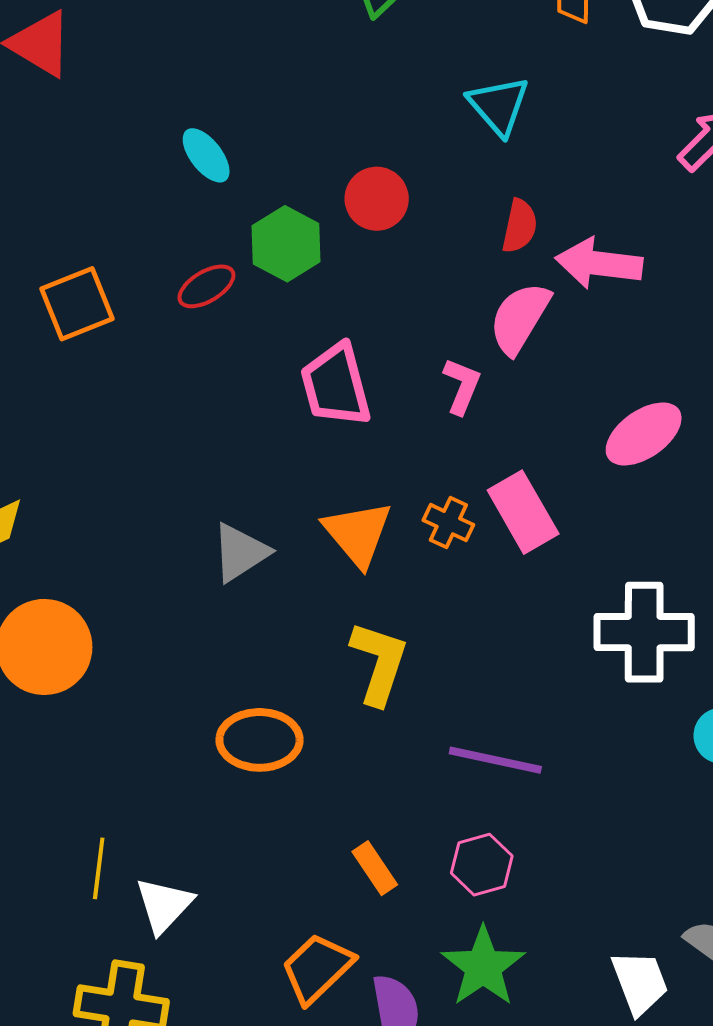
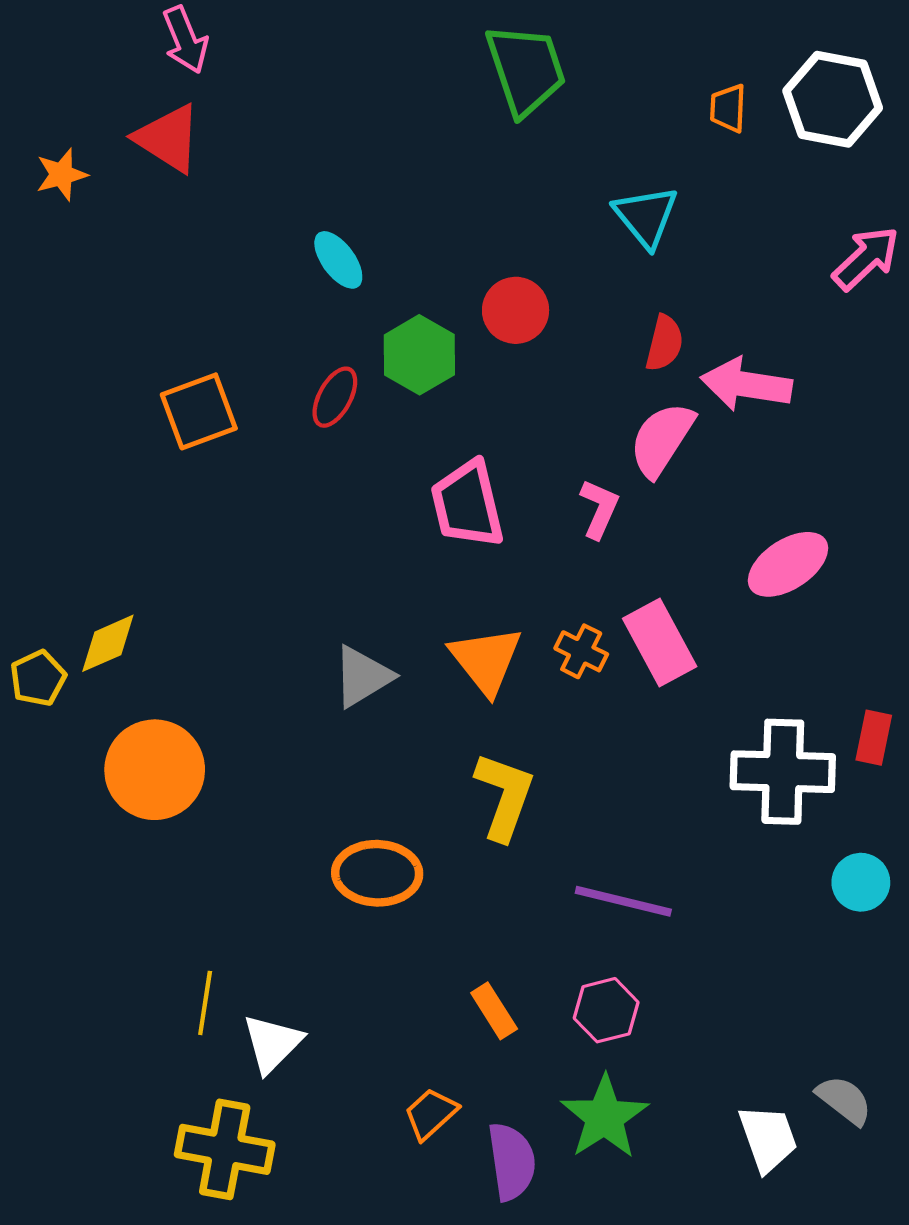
red ellipse: (206, 286) -> (335, 397), turned -32
orange trapezoid: (317, 968) -> (431, 1114), size x0.7

